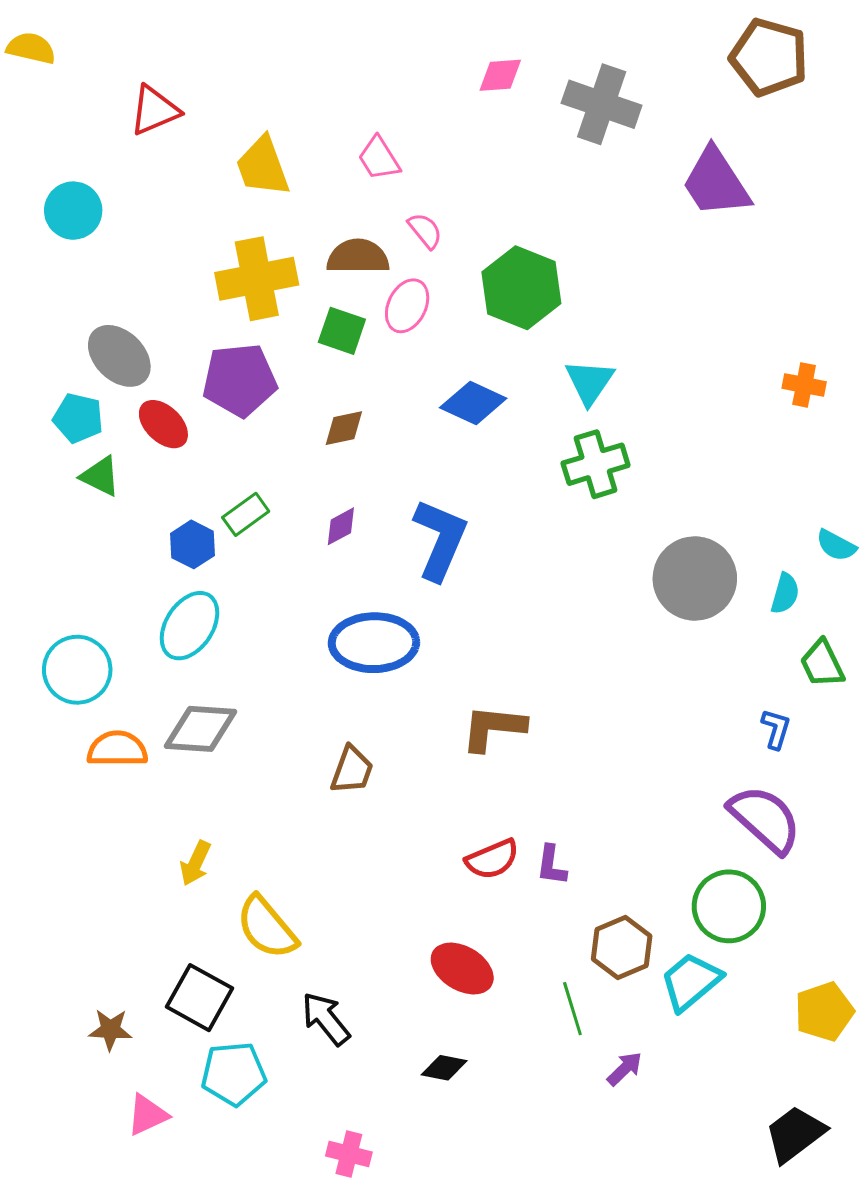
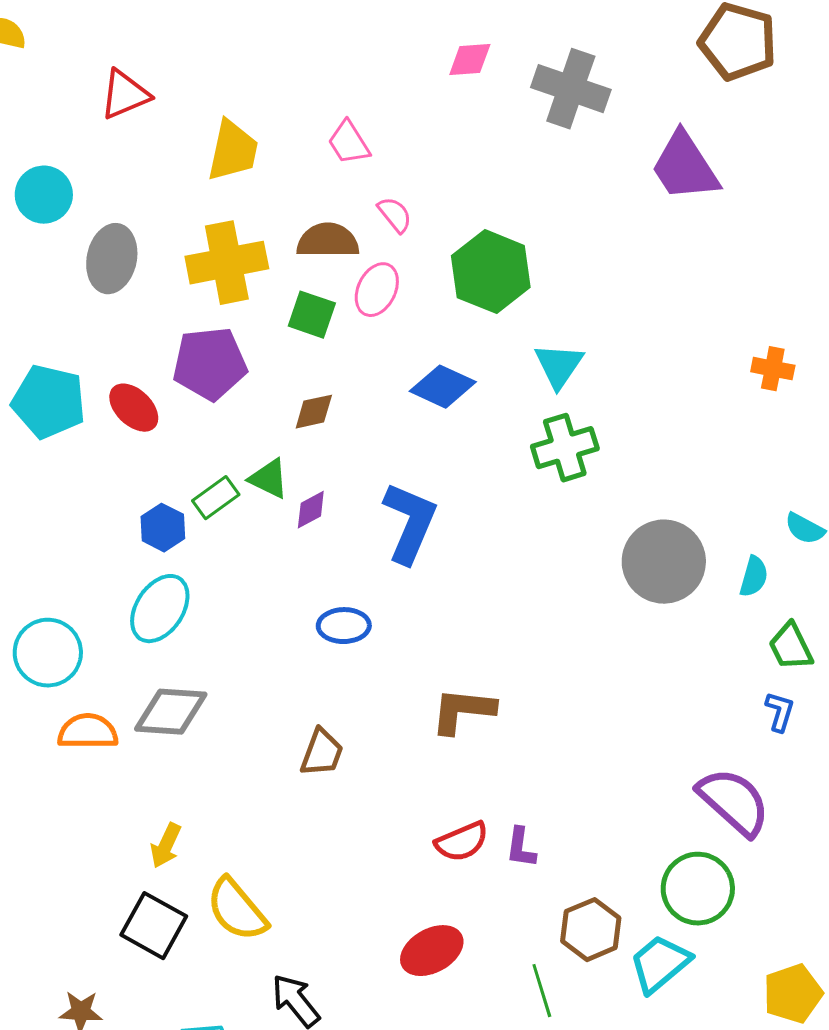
yellow trapezoid: (263, 166) -> (233, 151), turned -148
gray ellipse: (119, 356) -> (112, 259), moved, turned 58
cyan pentagon: (78, 418) -> (49, 402), size x1.5
green triangle: (100, 476) -> (269, 479), moved
blue ellipse: (374, 643) -> (344, 626), size x0.6
blue L-shape: (776, 729) -> (780, 712), moved
red ellipse: (462, 969) -> (432, 951), turned -60
black square: (200, 998) -> (154, 926), moved

